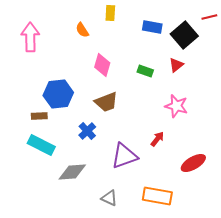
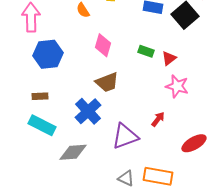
red triangle: (176, 65) -> (169, 58), moved
blue hexagon: (58, 94) -> (48, 54), moved
blue cross: (87, 131) -> (88, 111), size x1.5
gray triangle: (109, 198) -> (126, 178), moved

